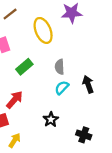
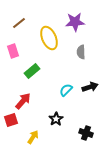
gray semicircle: (60, 67) -> (81, 52), moved
black arrow: (88, 84) -> (90, 87), turned 91
yellow arrow: (15, 140) -> (33, 137), moved

